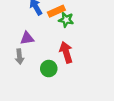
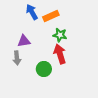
green star: (66, 20) -> (60, 35), moved

